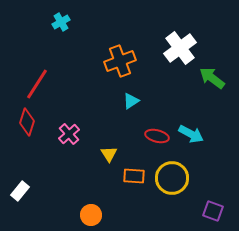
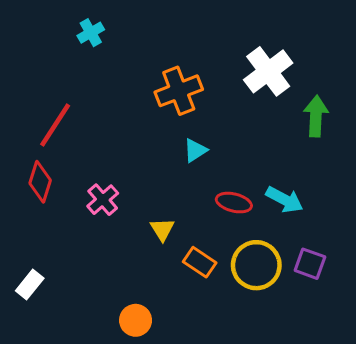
green arrow: (212, 78) -> (316, 116), turned 56
orange rectangle: (134, 176) -> (200, 262), turned 30
purple square: (213, 211) -> (310, 264), moved

